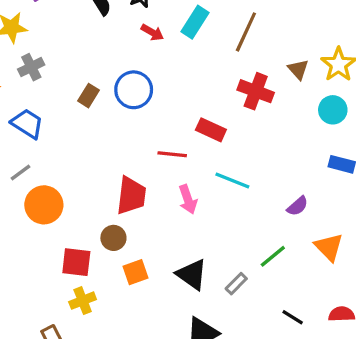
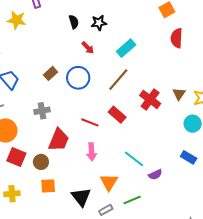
red arrow: (152, 32) -> (88, 48), moved
brown line: (246, 32) -> (118, 80), moved
gray cross: (31, 67) -> (42, 111), moved
cyan line: (232, 181) -> (134, 159), moved
orange triangle: (329, 247) -> (109, 182), moved
red square: (76, 262) -> (16, 157), moved

